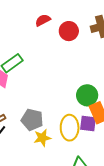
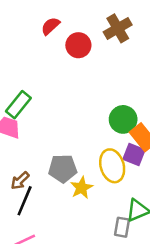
red semicircle: (43, 20) -> (50, 26), moved
purple square: (88, 124) -> (134, 154), turned 30

